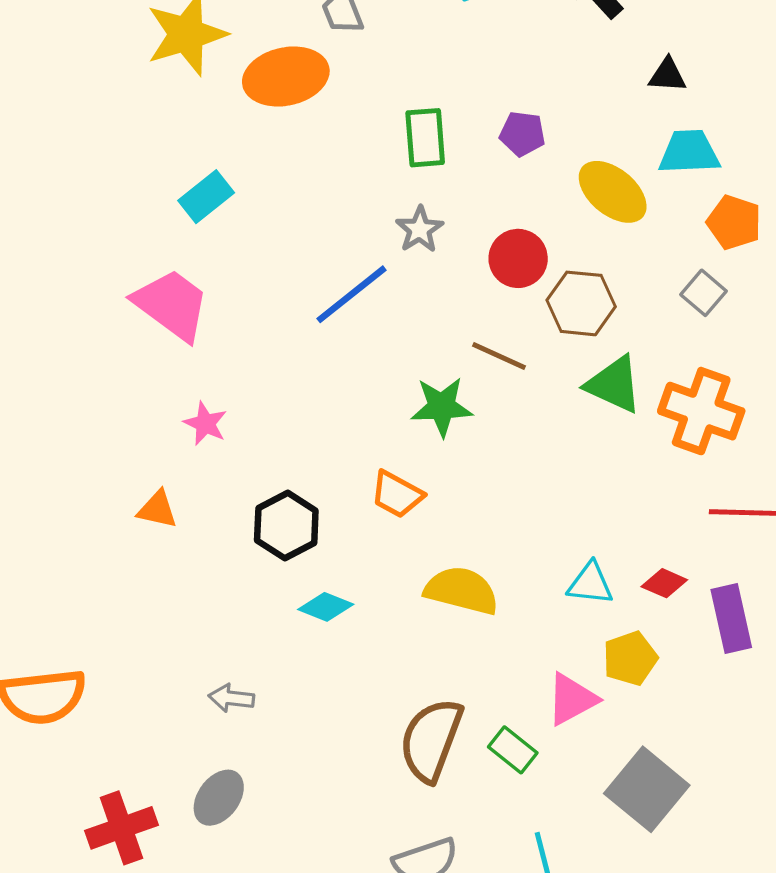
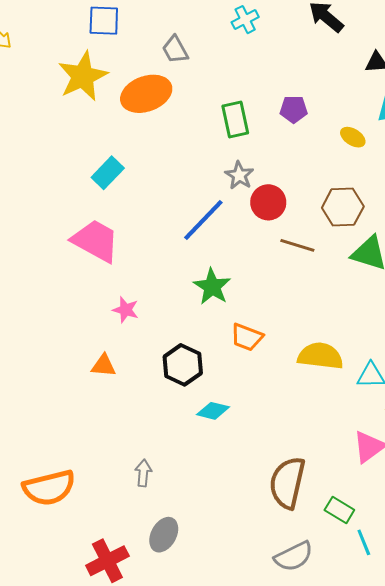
yellow ellipse: (613, 192) -> (353, 137), size x0.6
red circle: (518, 258) -> (268, 202), moved
green star: (442, 407) -> (212, 287), moved, turned -30
yellow semicircle: (462, 590) -> (320, 356), moved
gray arrow: (231, 698) -> (143, 473), moved, turned 96
green rectangle: (513, 750) -> (339, 510), moved

